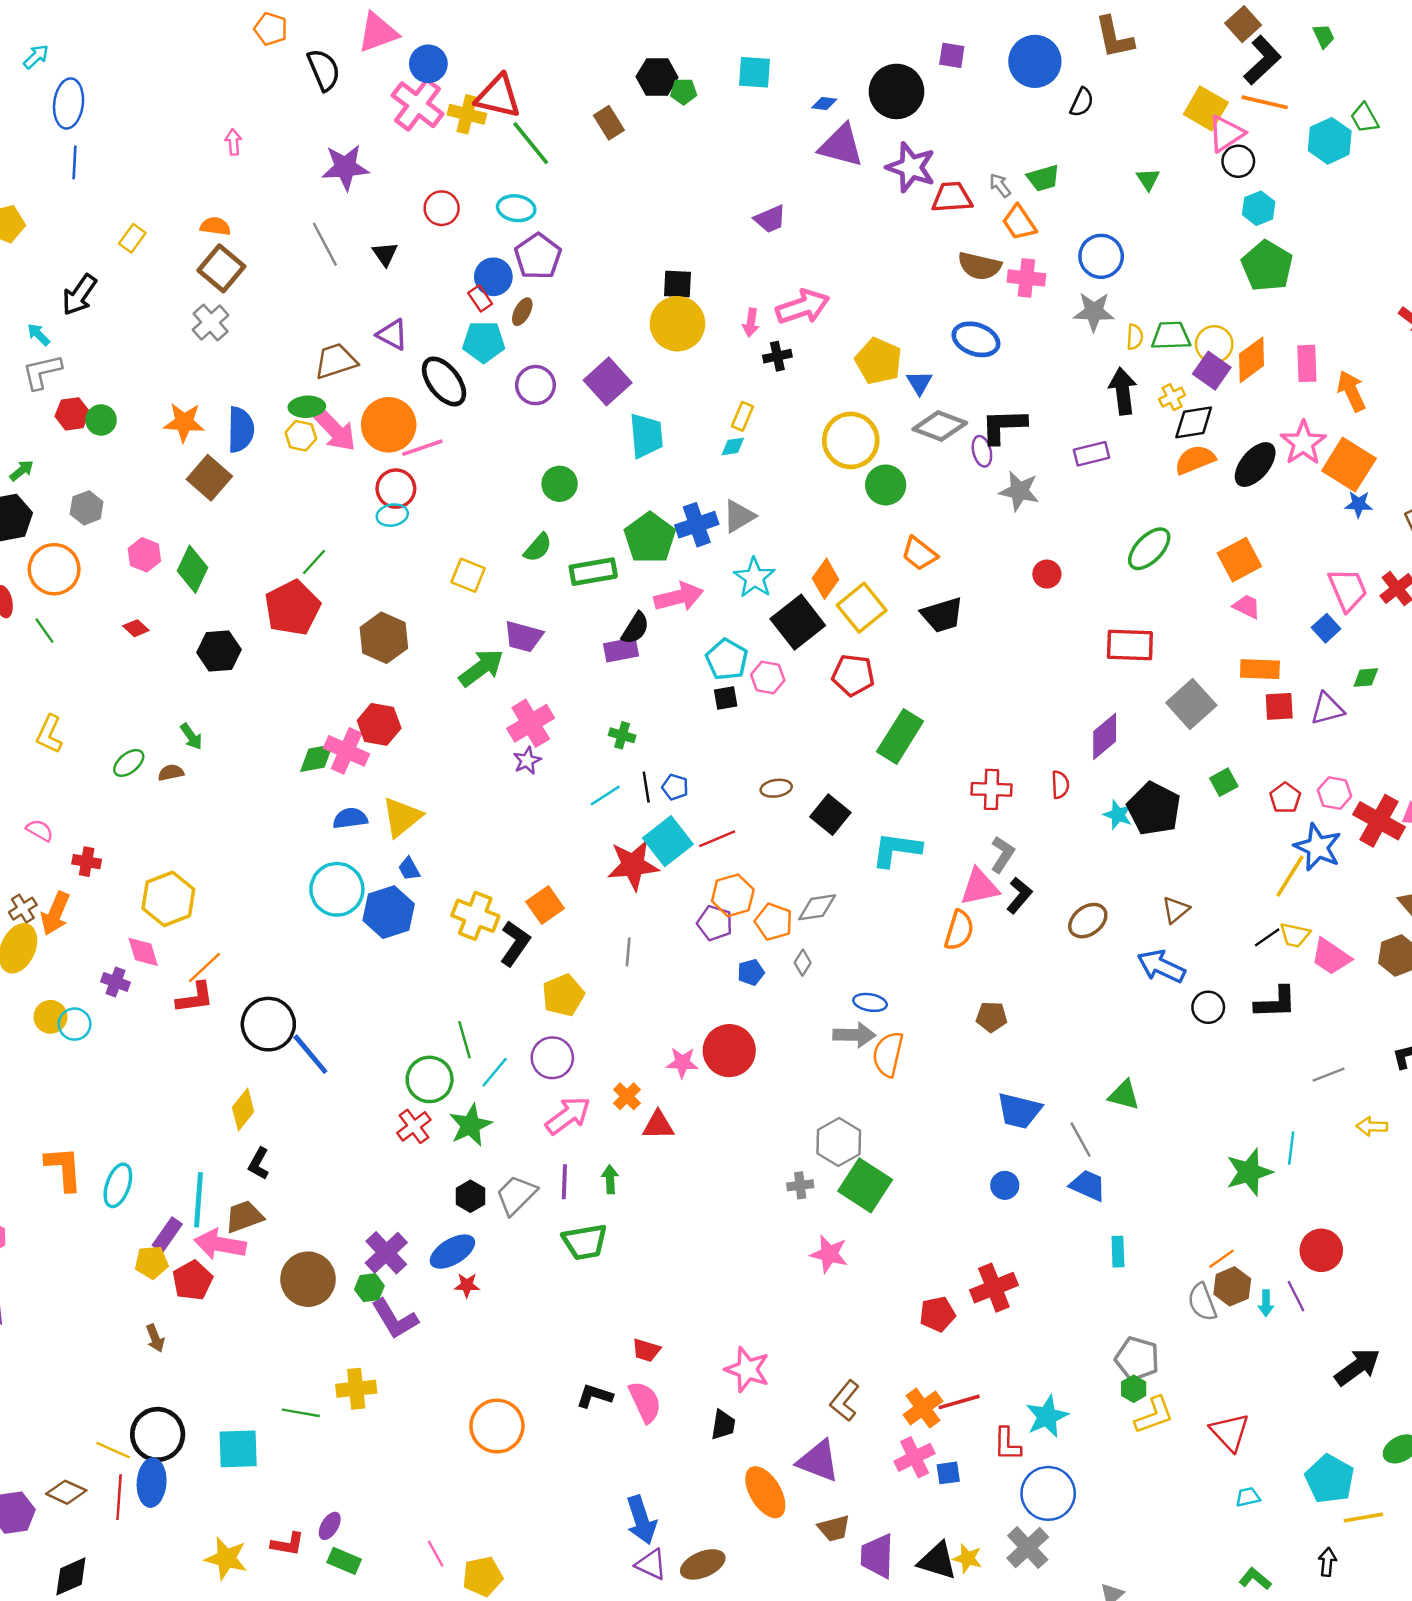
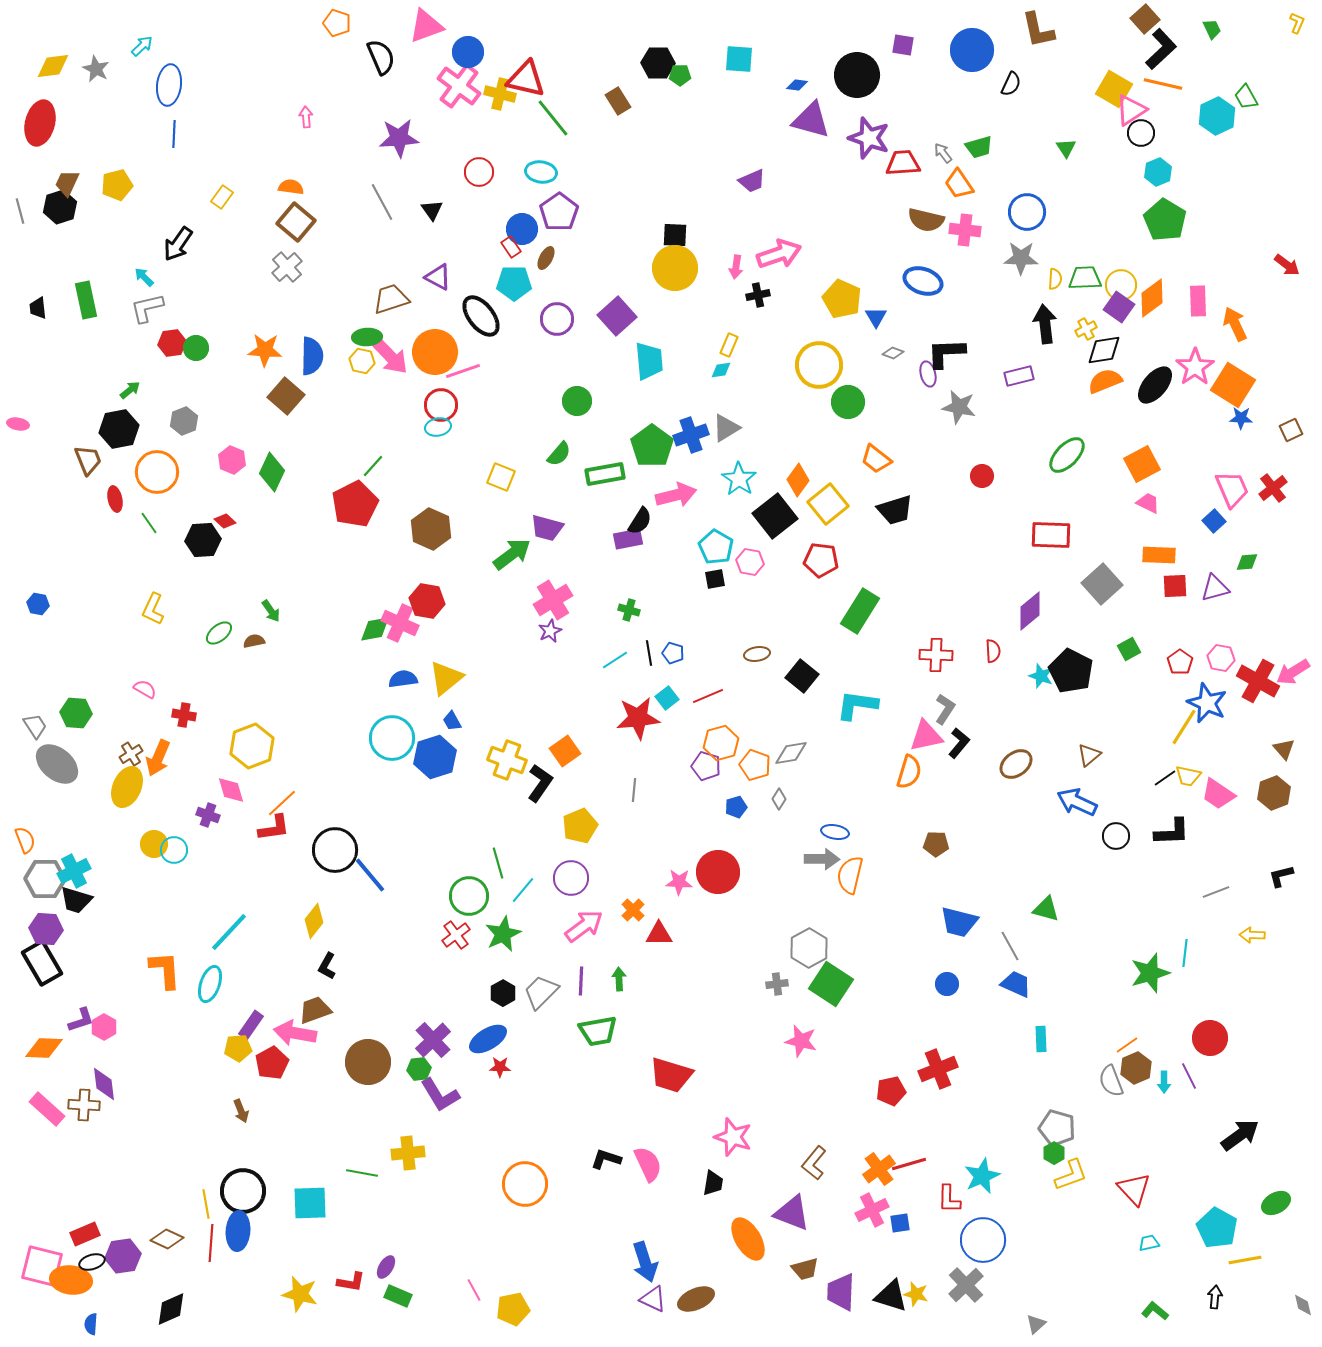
gray diamond: (940, 426) -> (893, 353), size x0.5
black hexagon: (219, 651) -> (203, 540), moved
cyan square: (668, 841) -> (667, 698), size x0.6
cyan line: (199, 1200) -> (229, 932), moved, turned 39
red trapezoid: (646, 1350) -> (671, 1075), moved, size x1.8
yellow line: (113, 1450) -> (206, 1204), turned 56

